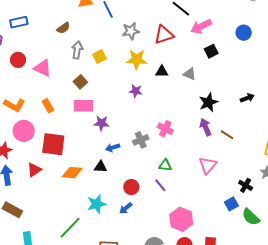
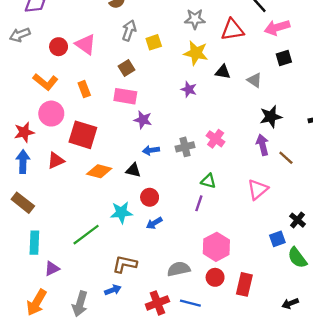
red circle: (18, 60) -> (59, 47), moved
purple line: (160, 185) -> (199, 203), turned 48
red circle: (131, 187) -> (150, 197), moved

